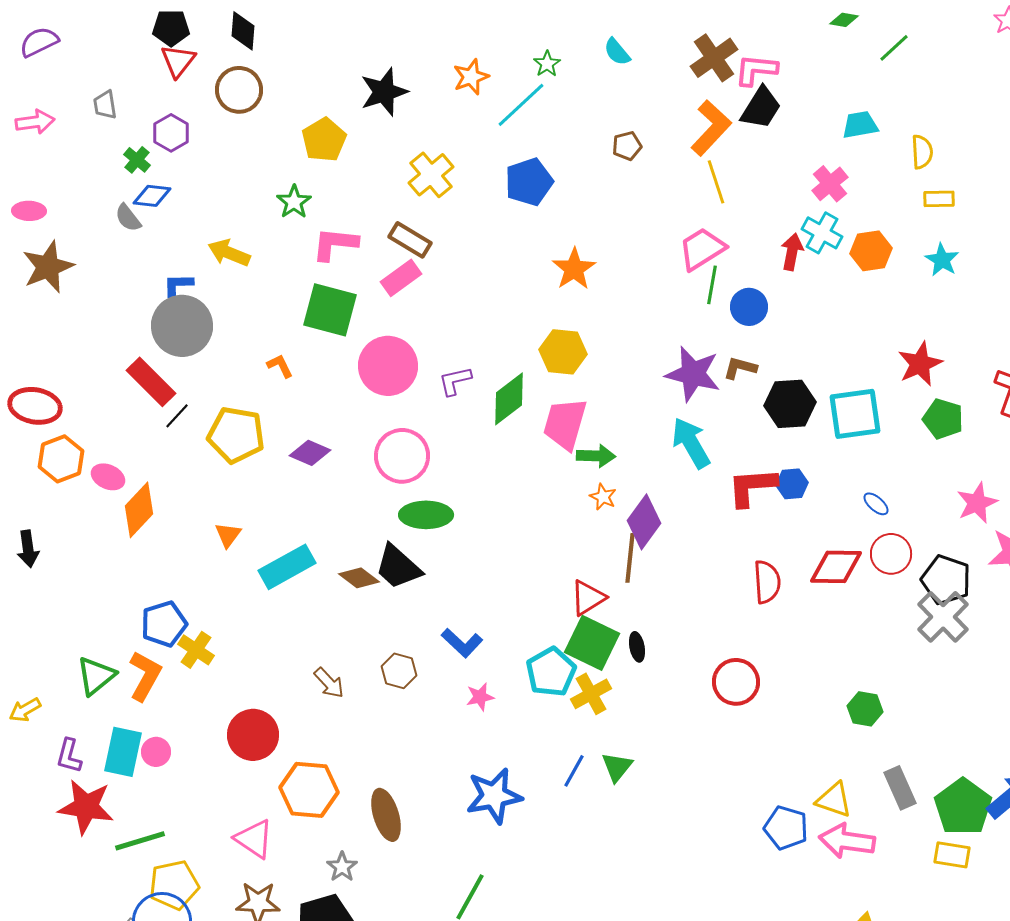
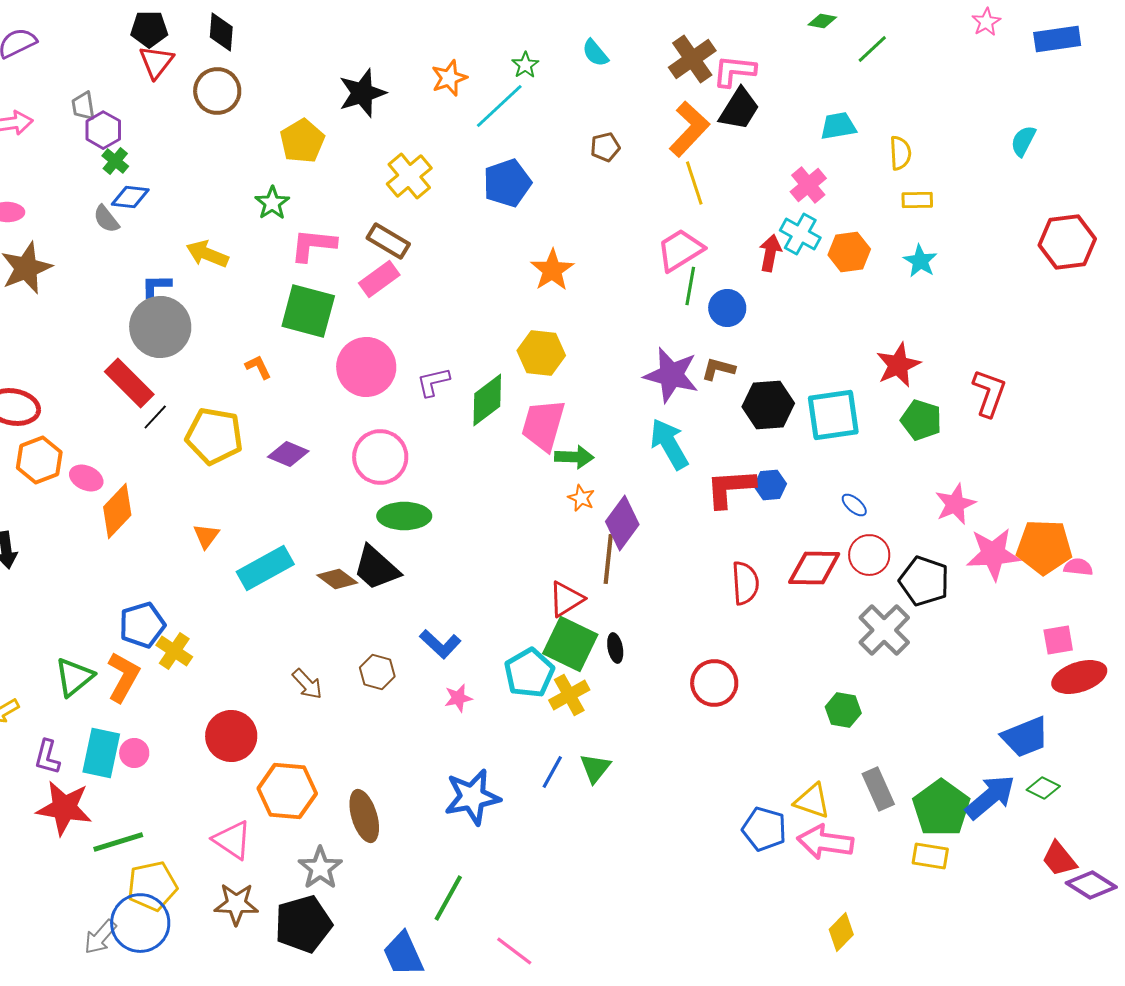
purple hexagon: (171, 133) -> (103, 130), moved
gray cross: (943, 617) -> (884, 630), moved
gray star: (342, 867) -> (320, 868), size x1.4

